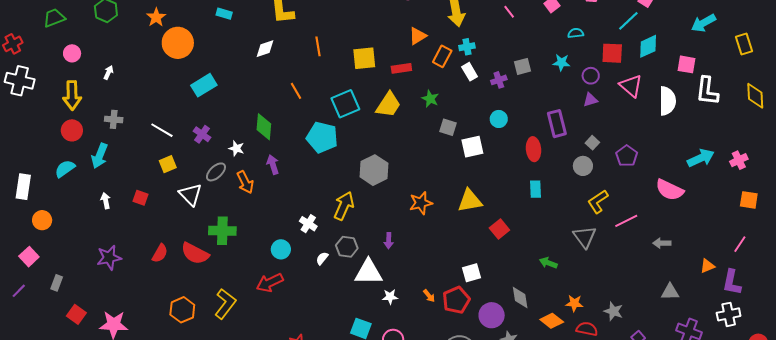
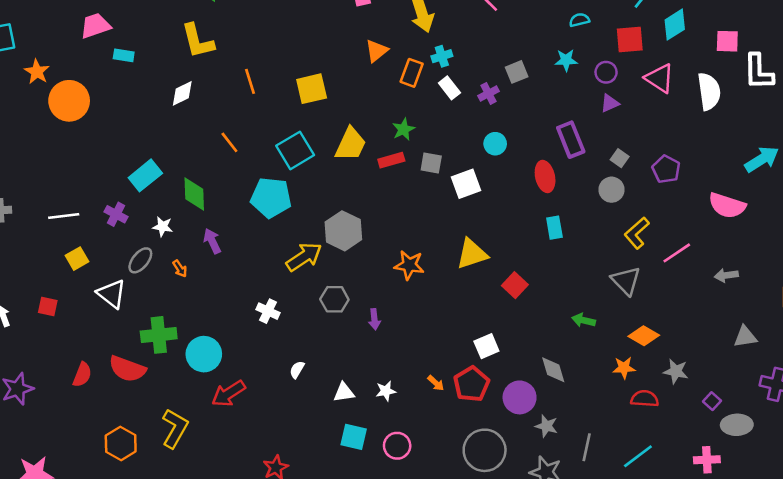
red rectangle: (401, 68) -> (391, 160), moved
cyan rectangle: (204, 85) -> (145, 175), moved
green star: (430, 99) -> (403, 129), turned 30
white line: (162, 130) -> (64, 216), turned -30
orange arrow: (245, 182) -> (180, 269), size x0.6
orange star: (421, 203) -> (409, 265), turned 30
yellow arrow: (344, 206) -> (304, 257), moved, turned 40
gray hexagon: (347, 247) -> (334, 299), moved
cyan circle: (281, 249) -> (204, 354), moved, size x1.4
white semicircle: (322, 258) -> (297, 370), moved
white triangle: (368, 272) -> (344, 392), moved, size x0.6
orange diamond: (552, 321) -> (644, 336), moved

